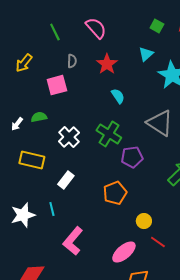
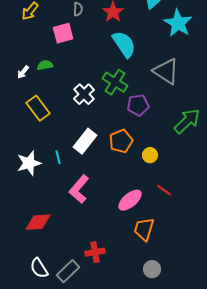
cyan semicircle: (118, 96) -> (124, 44), size x1.8
white cross: (69, 137) -> (84, 94), moved
yellow rectangle: (32, 160) -> (38, 108), turned 40
white rectangle: (66, 180) -> (85, 141), moved, size x1.4
yellow circle: (144, 221) -> (150, 155), moved

